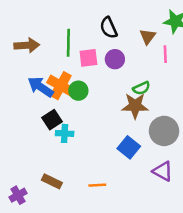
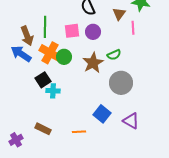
green line: (68, 43) -> (45, 27), moved
brown arrow: (27, 45) -> (27, 36), moved, turned 72
blue arrow: (41, 87) -> (21, 54), moved
brown star: (135, 106) -> (93, 63), moved, turned -30
gray circle: (164, 131) -> (121, 83), moved
blue square: (129, 147) -> (102, 114), moved

